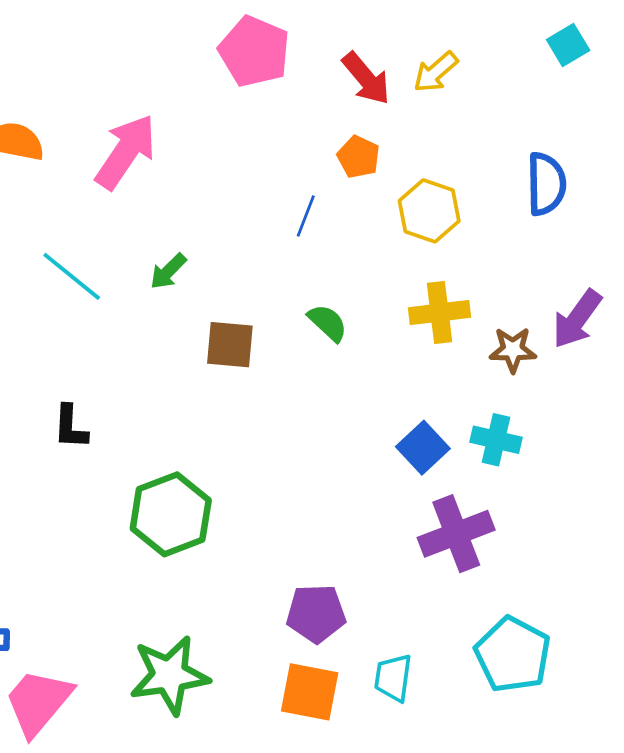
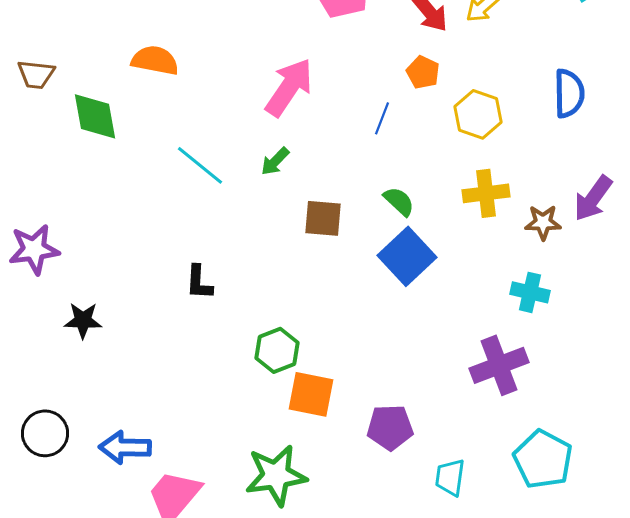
pink arrow: (126, 152) -> (289, 87), moved
blue square: (423, 448) -> (407, 256), moved, size x1.4
green hexagon: (171, 514) -> (277, 350), size x0.7
orange square: (310, 692) -> (311, 394), moved

